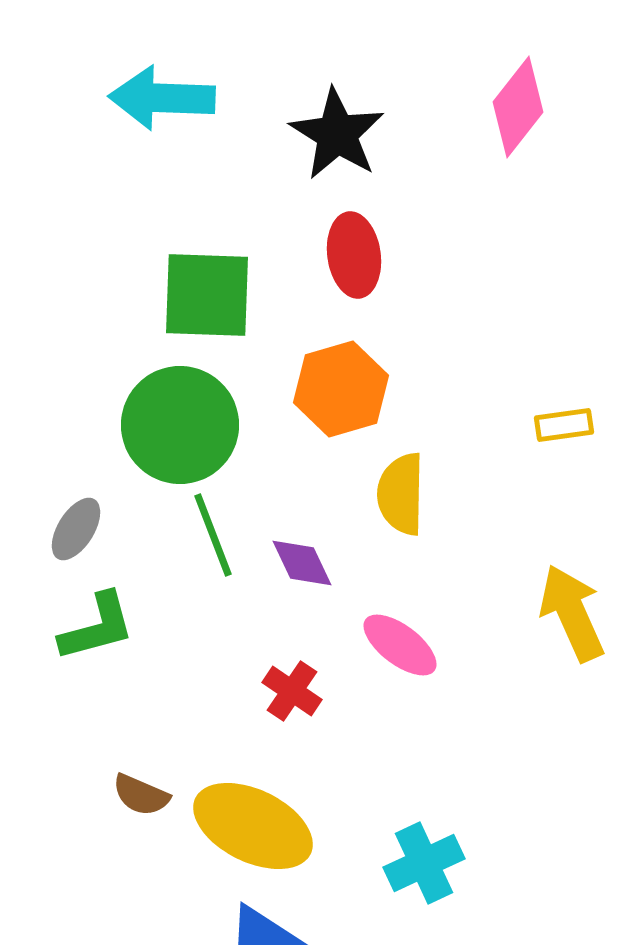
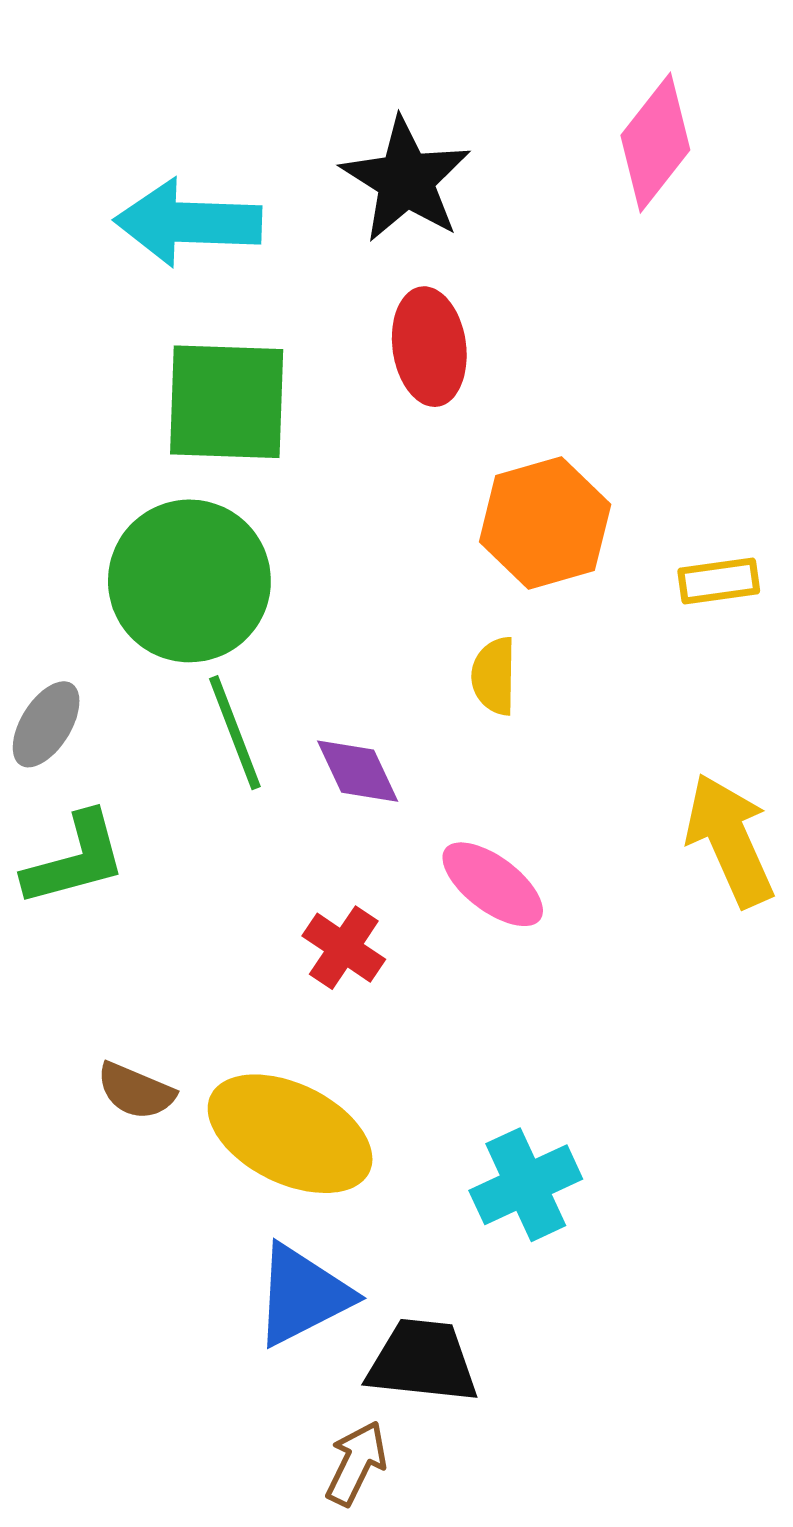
cyan arrow: (162, 98) -> (188, 223), moved
orange hexagon: (341, 389) -> (545, 523), moved
yellow semicircle: (401, 494) -> (494, 676), size x0.7

